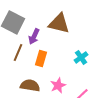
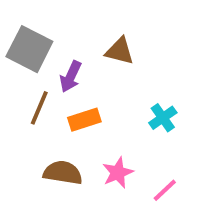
brown triangle: (59, 23) -> (120, 51), size x0.7
orange rectangle: (41, 58) -> (84, 120), turned 56

